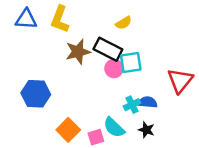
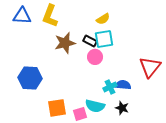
black rectangle: (108, 49) -> (90, 41), size x0.6
cyan square: (131, 63) -> (104, 39), moved
cyan semicircle: (114, 127) -> (95, 106), turned -30
orange square: (68, 130) -> (57, 108), turned 36

